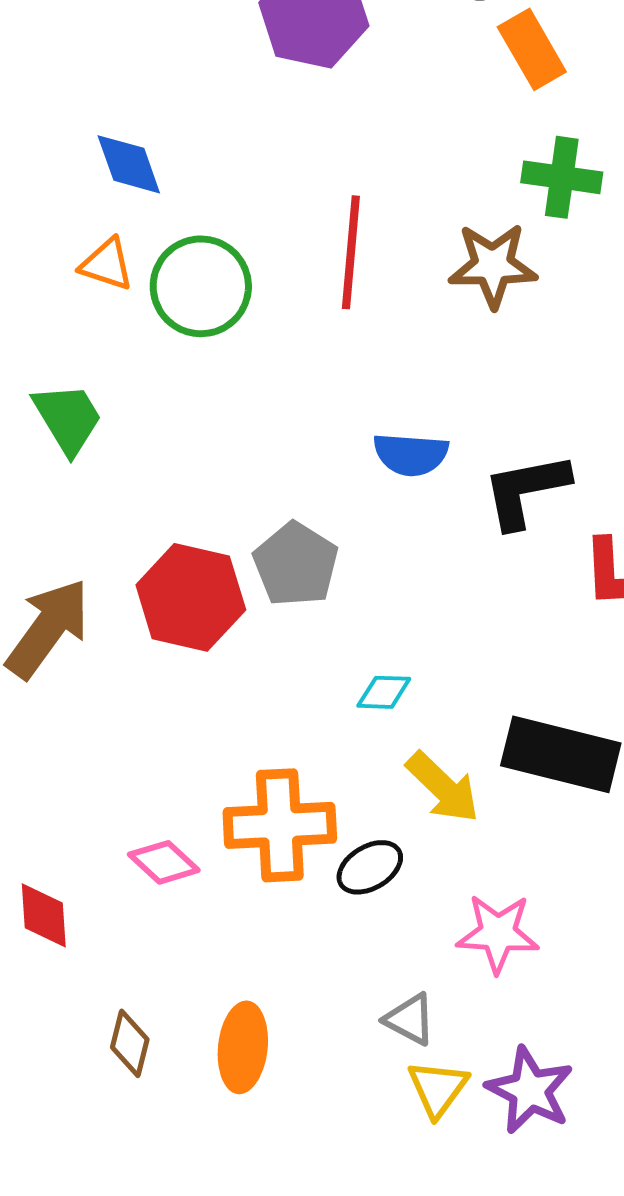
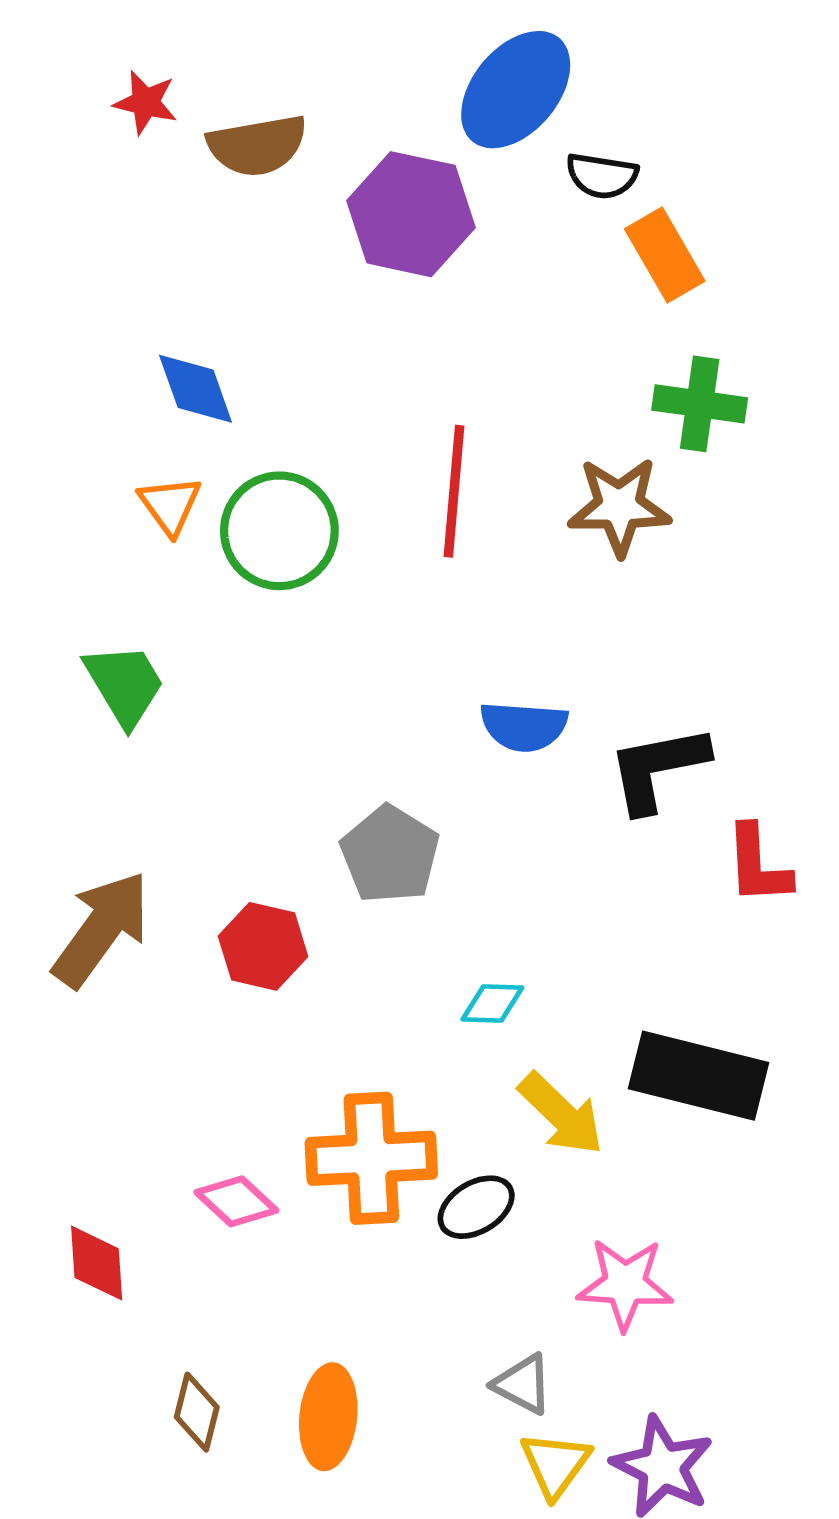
orange triangle: (107, 264) -> (170, 505), turned 36
red hexagon: (191, 597) -> (263, 946), moved, size x0.7

